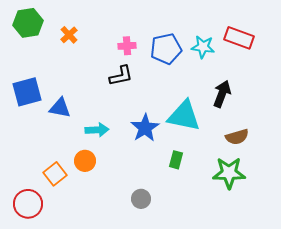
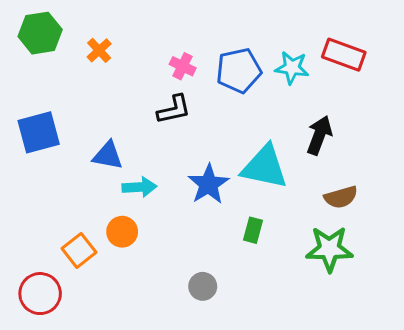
pink cross: (127, 46) -> (183, 66), turned 30
blue triangle: (60, 108) -> (108, 155), moved

